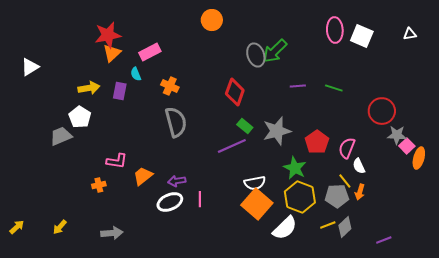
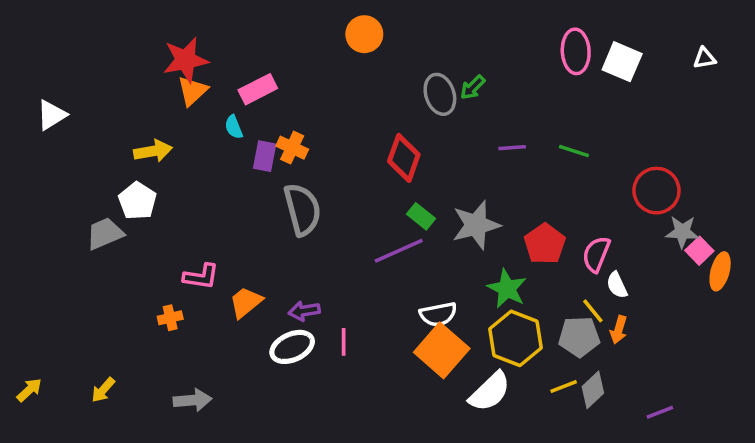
green arrow: (275, 51) -> (473, 87), size x0.6
purple rectangle: (120, 91) -> (265, 156), moved

